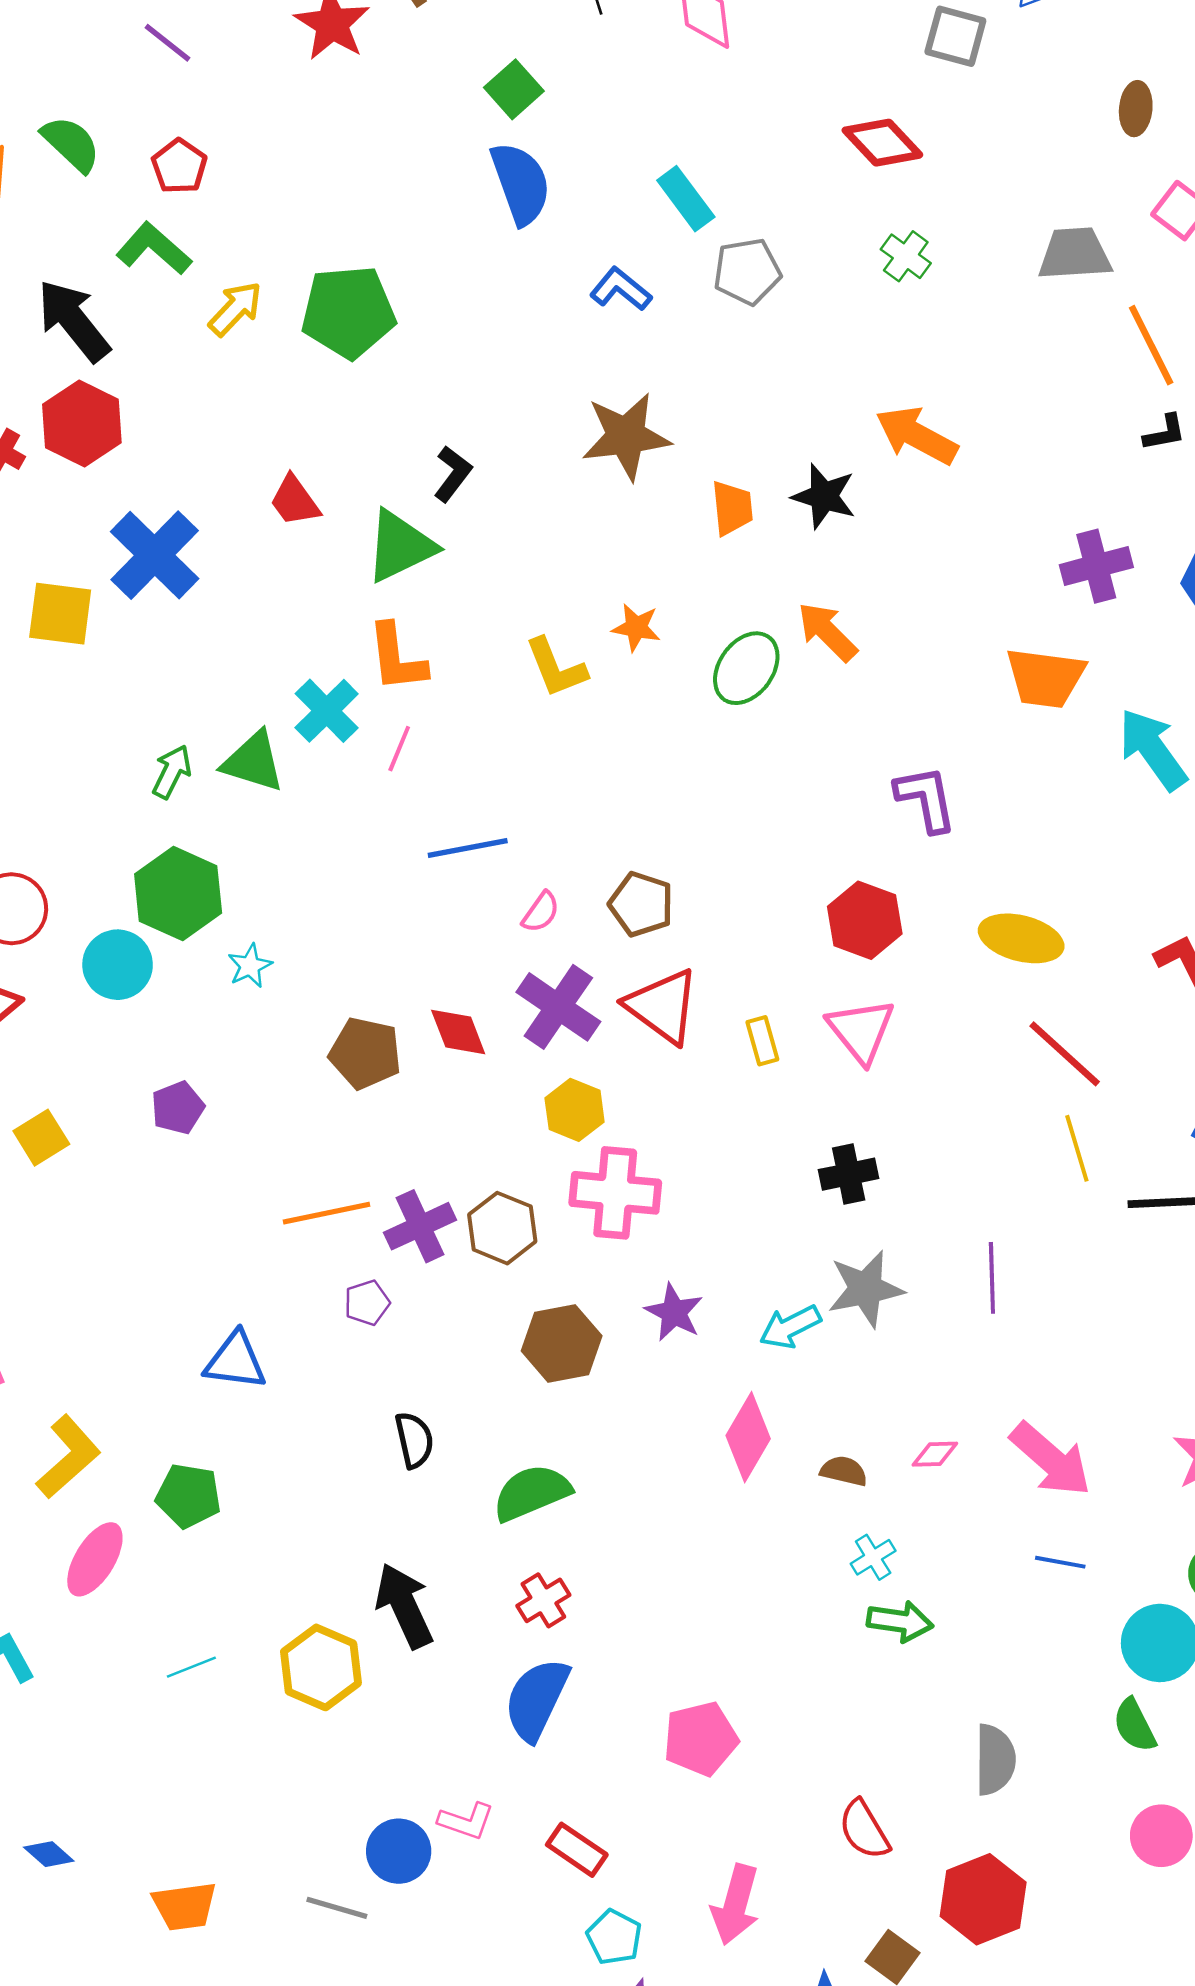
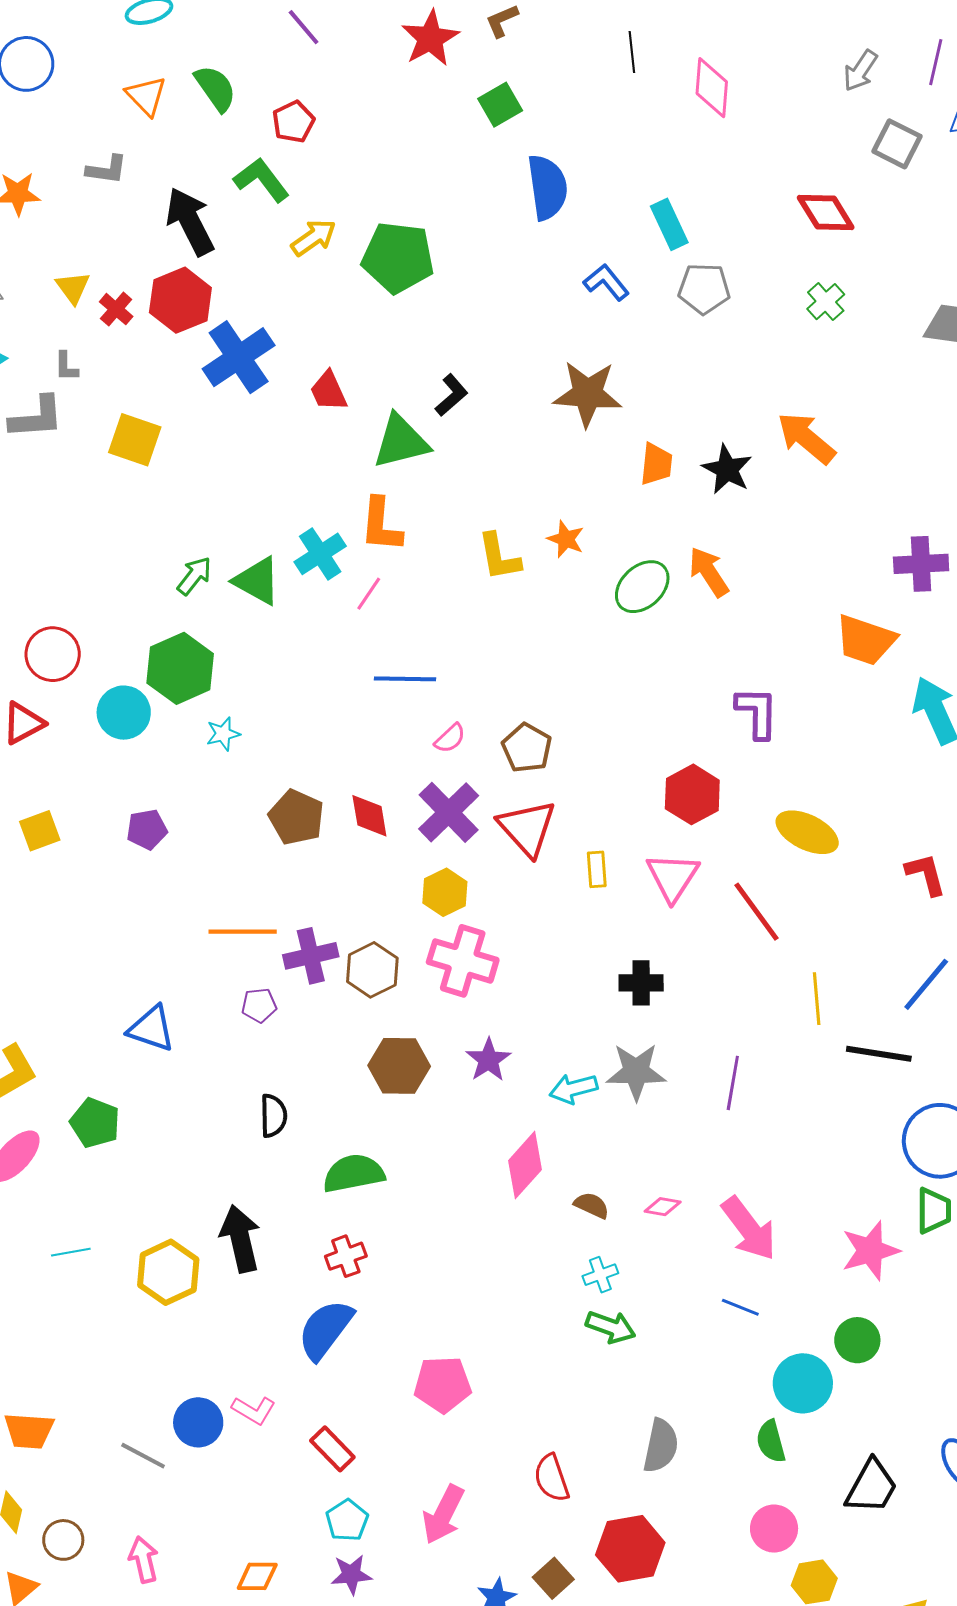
green square: (514, 89) -> (500, 105), moved
blue cross: (155, 555) -> (239, 357), moved
red line: (1065, 1054) -> (756, 912), moved

